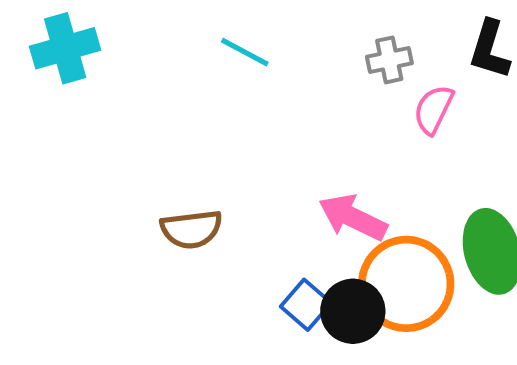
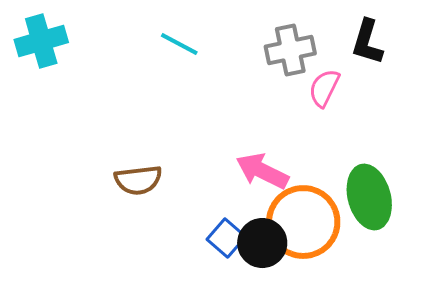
gray cross: (389, 60) -> (290, 50), size x1.4

